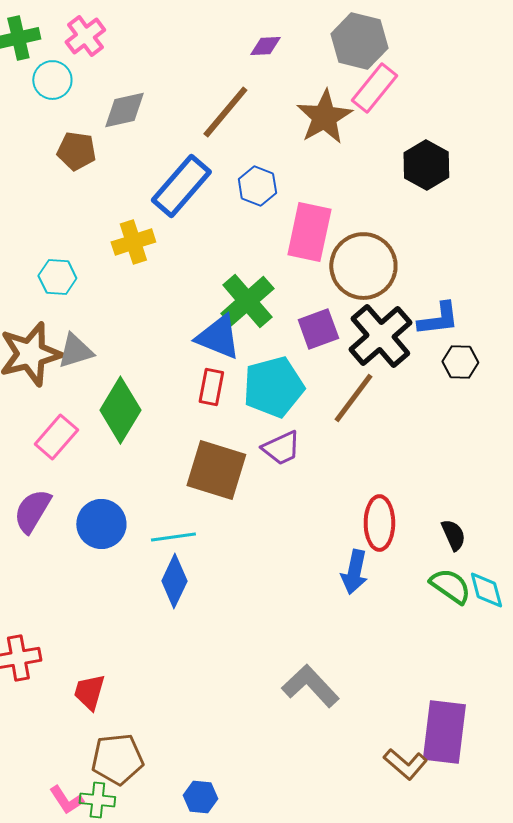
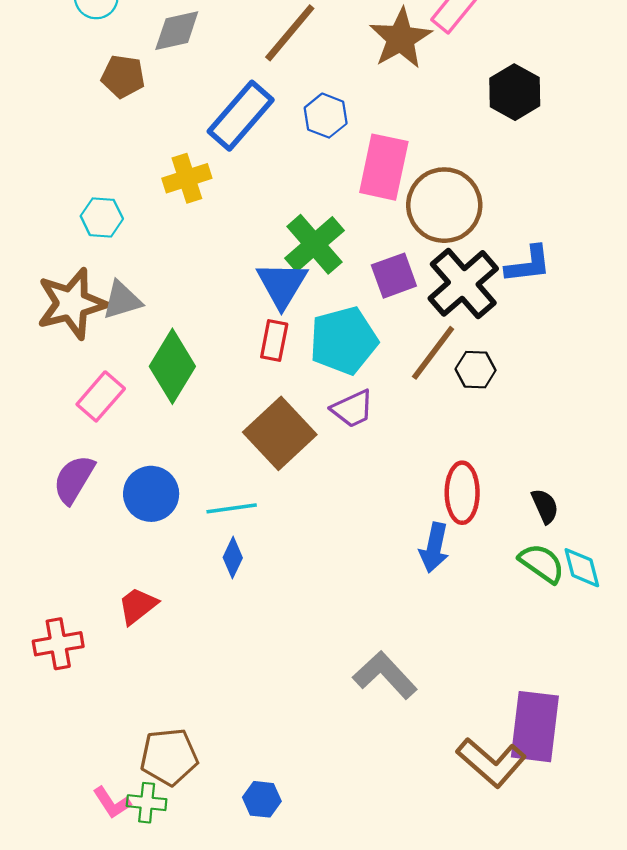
blue triangle: (218, 337) -> (282, 285), turned 39
black hexagon: (460, 362) -> (476, 370), moved
brown square: (216, 470) -> (280, 433), turned 30
blue diamond: (174, 581) -> (233, 558), size x0.7
red trapezoid: (89, 692) -> (138, 606), moved, turned 36
brown L-shape: (405, 764) -> (491, 762), size x1.4

